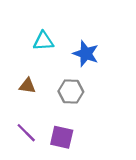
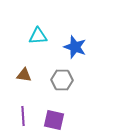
purple line: (26, 133) -> (23, 116), turned 42

